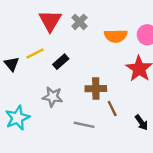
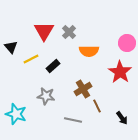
orange semicircle: (116, 36) -> (89, 51), moved
black triangle: (12, 64) -> (11, 47), moved
brown cross: (96, 89) -> (83, 89), turned -30
cyan star: (17, 118) -> (16, 114), turned -30

